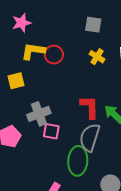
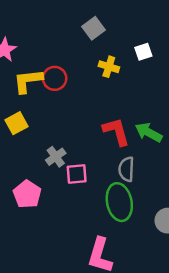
gray square: (93, 25) -> (94, 28), turned -30
gray cross: (39, 114) -> (56, 157), size x0.7
gray semicircle: (90, 138) -> (126, 169), size x0.7

